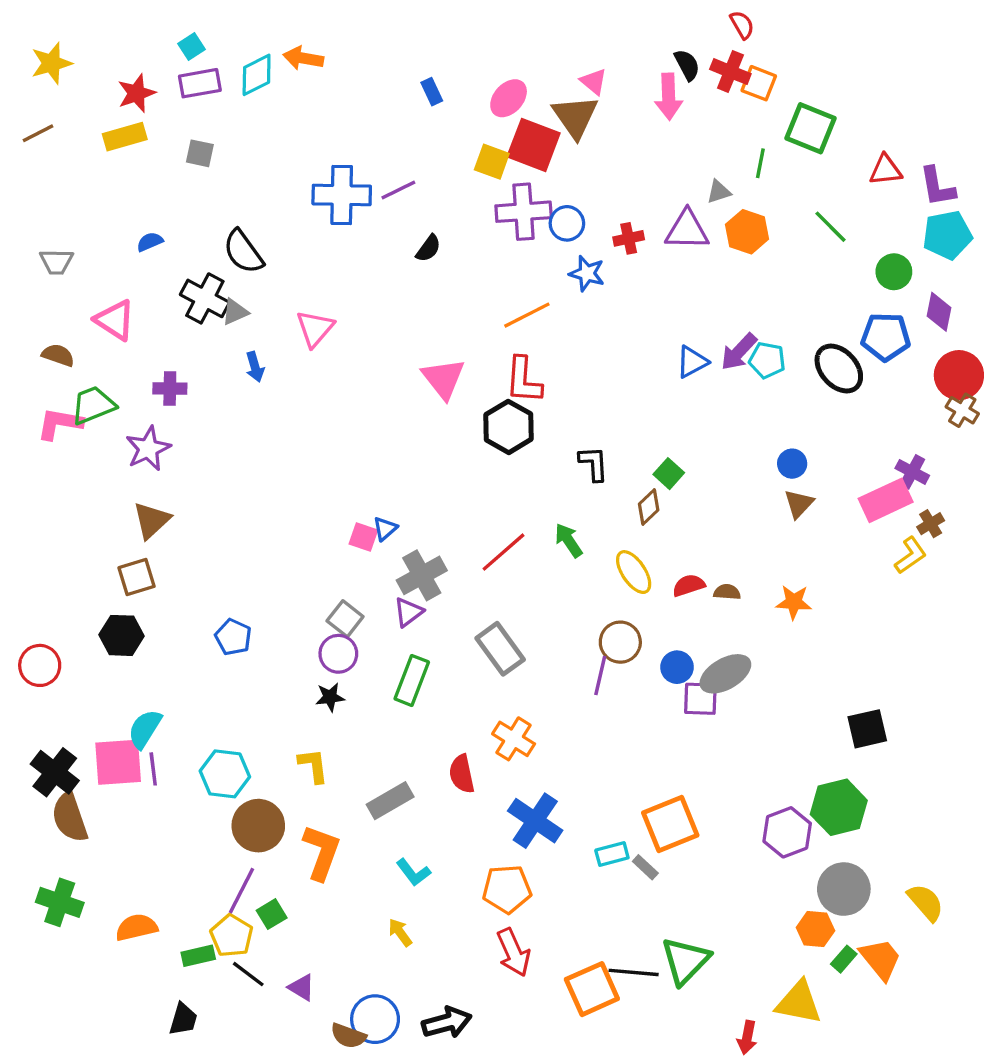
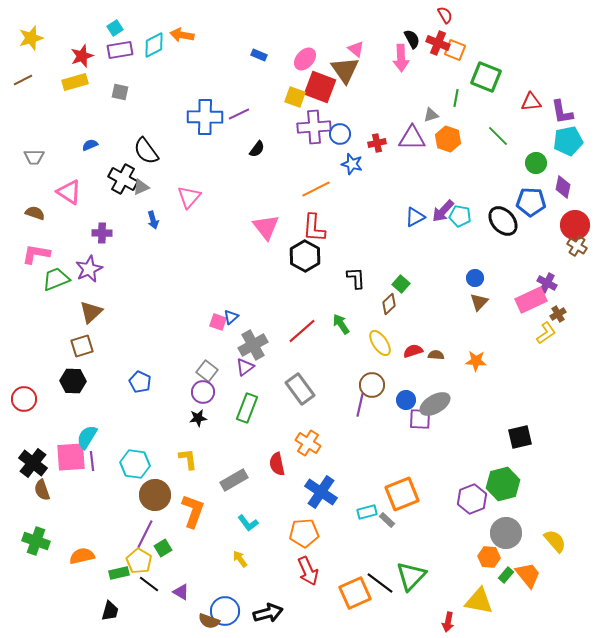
blue rectangle: (432, 92) -> (259, 55), turned -42
green trapezoid: (93, 405) -> (56, 279), moved
brown semicircle: (70, 817) -> (42, 490), size x0.7
black line: (634, 972) -> (380, 583), turned 32

